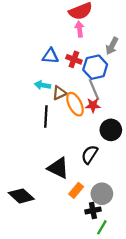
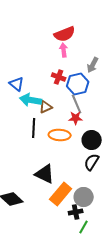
blue triangle: (50, 56) -> (17, 84), moved, turned 35
cyan arrow: (43, 85) -> (31, 100), size x1.5
orange ellipse: (75, 104) -> (60, 135), moved, turned -60
black semicircle: (90, 155) -> (92, 162), moved
orange rectangle: (76, 190) -> (61, 194), size x1.6

